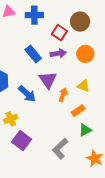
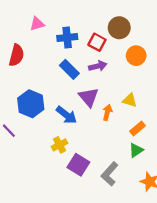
blue cross: (34, 15) -> (67, 38), moved
orange circle: (85, 54) -> (136, 56), moved
orange rectangle: (78, 111) -> (138, 128), moved
yellow cross: (11, 119) -> (59, 145), moved
purple square: (22, 141) -> (78, 165), moved

